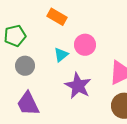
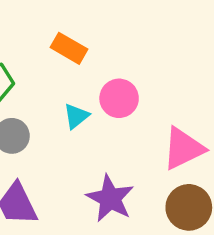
purple star: (78, 86) -> (110, 198), moved

